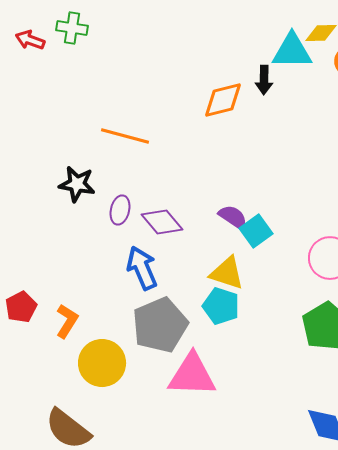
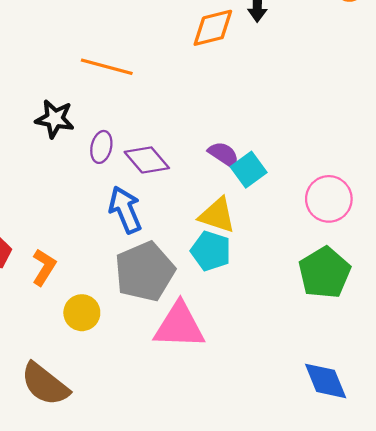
yellow circle: (102, 363) -> (82, 313), size x0.7

